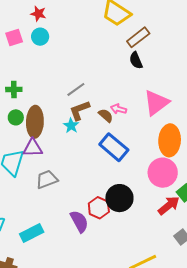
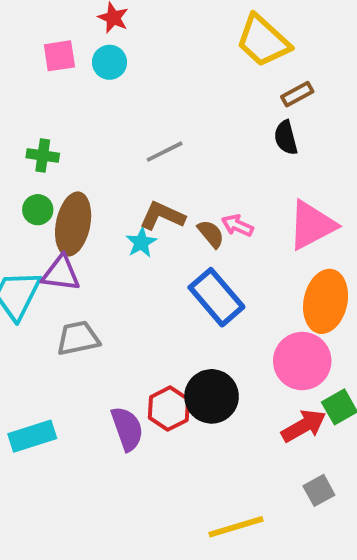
brown rectangle: (138, 37) -> (297, 94), size x0.7
gray line: (76, 89) -> (165, 152), moved
brown L-shape: (80, 110) -> (162, 216), turned 35

